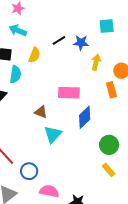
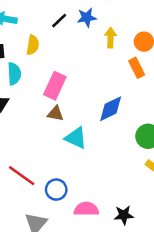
pink rectangle: (69, 93) -> (55, 86), moved, turned -55
blue diamond: (85, 117) -> (111, 109), turned 30
cyan triangle: (53, 134) -> (76, 138), turned -36

